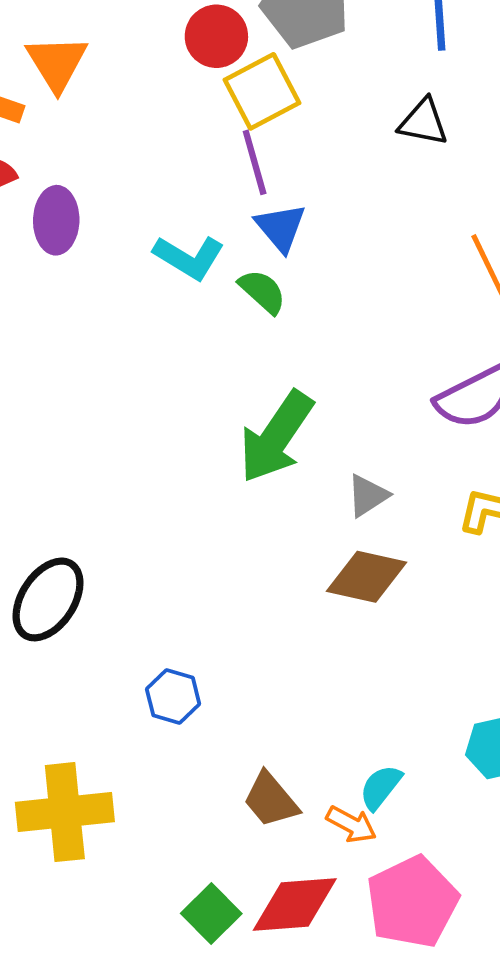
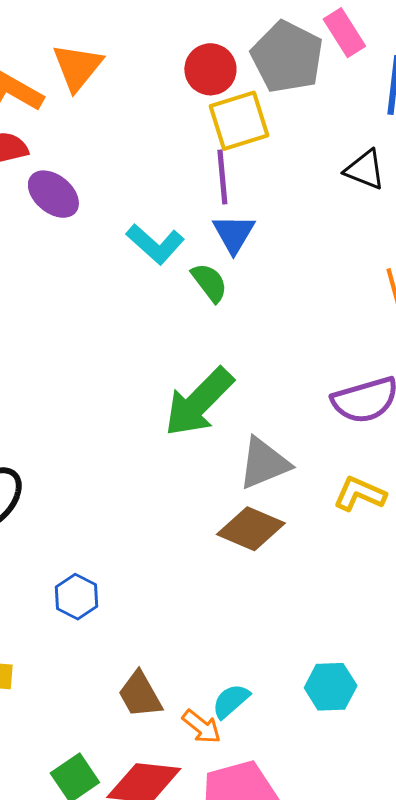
purple ellipse: (56, 220) -> (53, 194), turned -62
gray triangle: (368, 496) -> (264, 463), size x1.5

